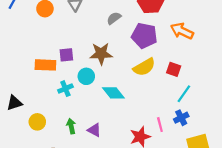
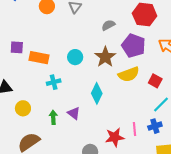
brown star: (101, 54) -> (105, 57), moved, turned 30
purple square: (66, 55) -> (17, 47), moved
cyan circle: (86, 76) -> (75, 57), moved
cyan diamond: (113, 93) -> (97, 93), turned 55
purple triangle: (94, 130) -> (74, 113), moved

